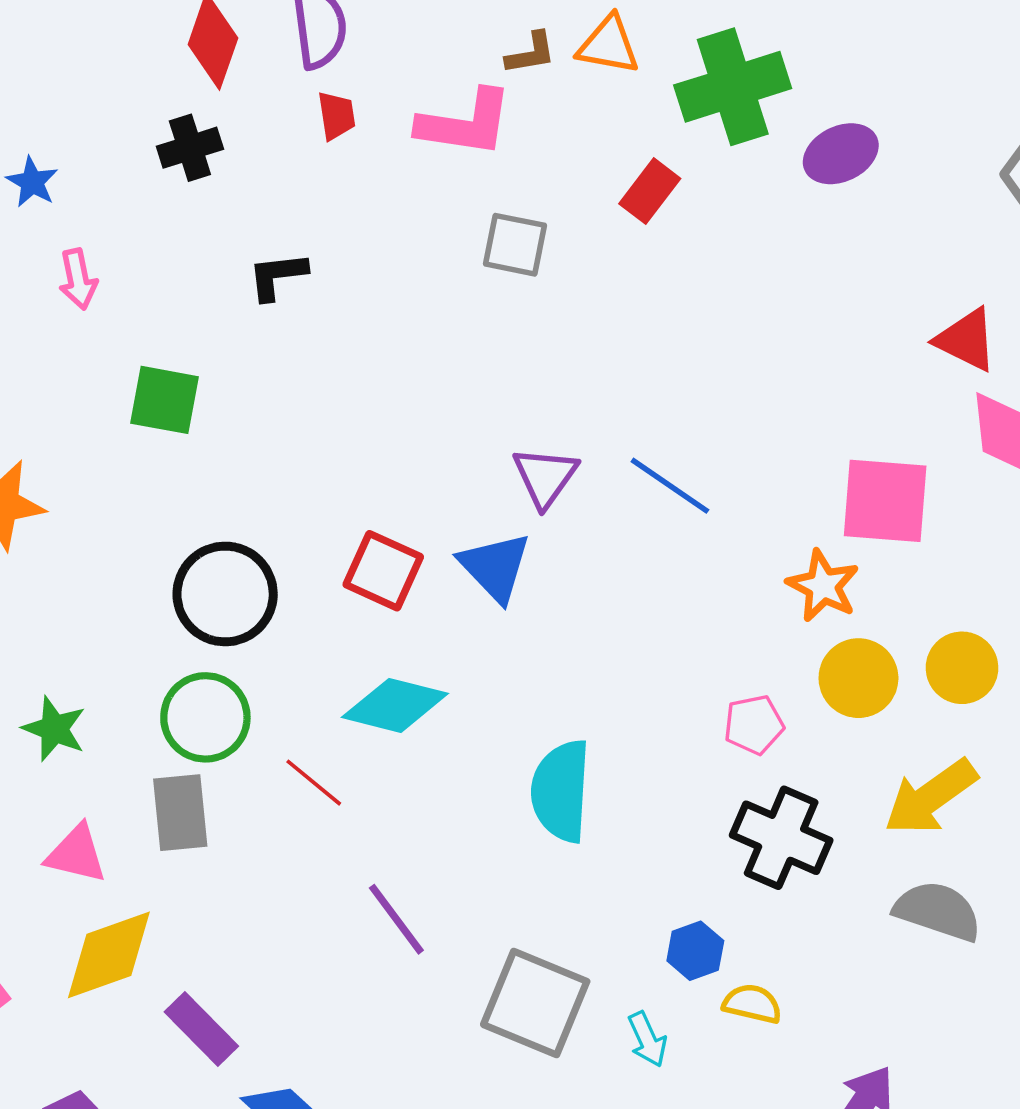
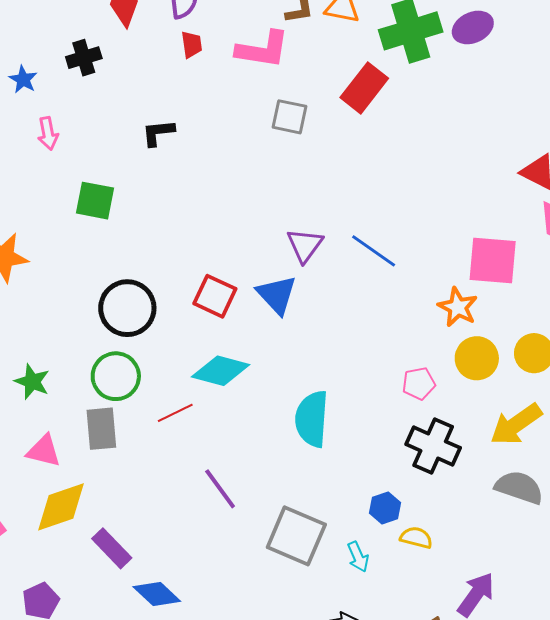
black cross: (190, 148) -> (84, 58), moved
purple ellipse: (841, 154) -> (473, 27), moved
red rectangle: (650, 191) -> (364, 88), size x1.4
red line: (314, 783) -> (175, 413), turned -66

